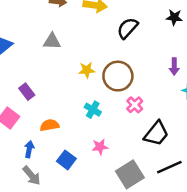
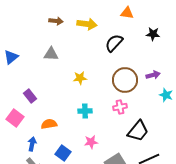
purple arrow: (174, 66) -> (153, 75), turned -104
brown circle: (118, 76) -> (125, 80), moved
pink cross: (135, 105) -> (120, 107), turned 32
cyan cross: (93, 110) -> (85, 111), turned -32

